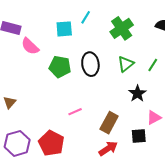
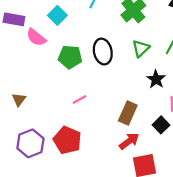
cyan square: (64, 29) -> (57, 15), moved, turned -36
pink line: (75, 112) -> (80, 99), moved
black square: (139, 136) -> (161, 125), turned -35

